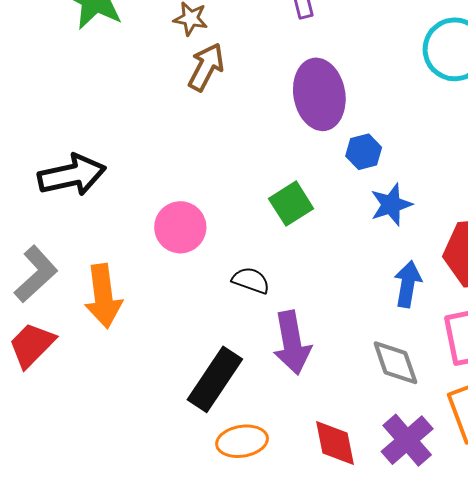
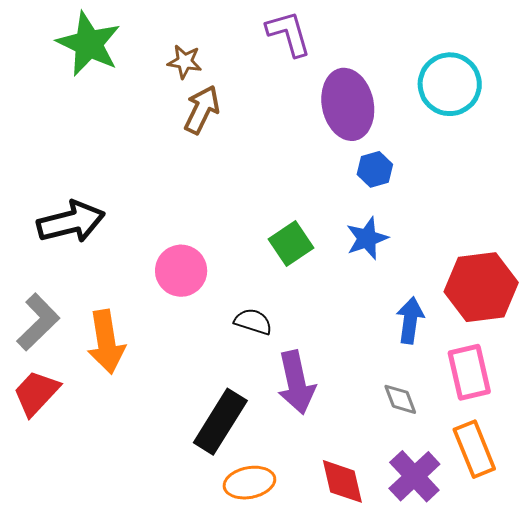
purple ellipse: (319, 94) -> (348, 104), moved
blue hexagon: (364, 152) -> (375, 169), moved
blue star: (391, 205) -> (367, 238), moved
gray diamond: (395, 363) -> (400, 399), size x0.7

